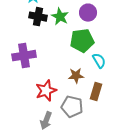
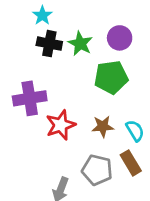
cyan semicircle: (99, 61) -> (135, 131), moved
red star: (46, 91) -> (61, 125), moved
brown rectangle: (96, 92) -> (131, 163), moved, turned -48

